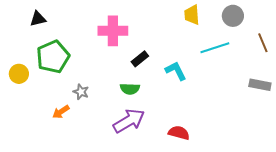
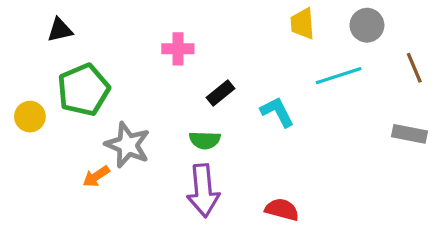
pink cross: (113, 31) -> (178, 49), size x0.7
gray star: (81, 92) -> (128, 145), size x1.8
purple arrow: (129, 121) -> (203, 191), turned 116

